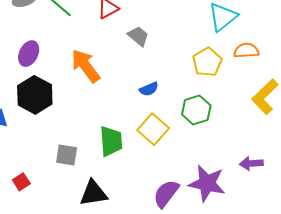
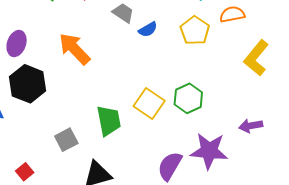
blue semicircle: (149, 89) -> (148, 29), moved
green hexagon: (196, 110) -> (188, 98), moved
gray square: (67, 155) -> (66, 140), turned -30

